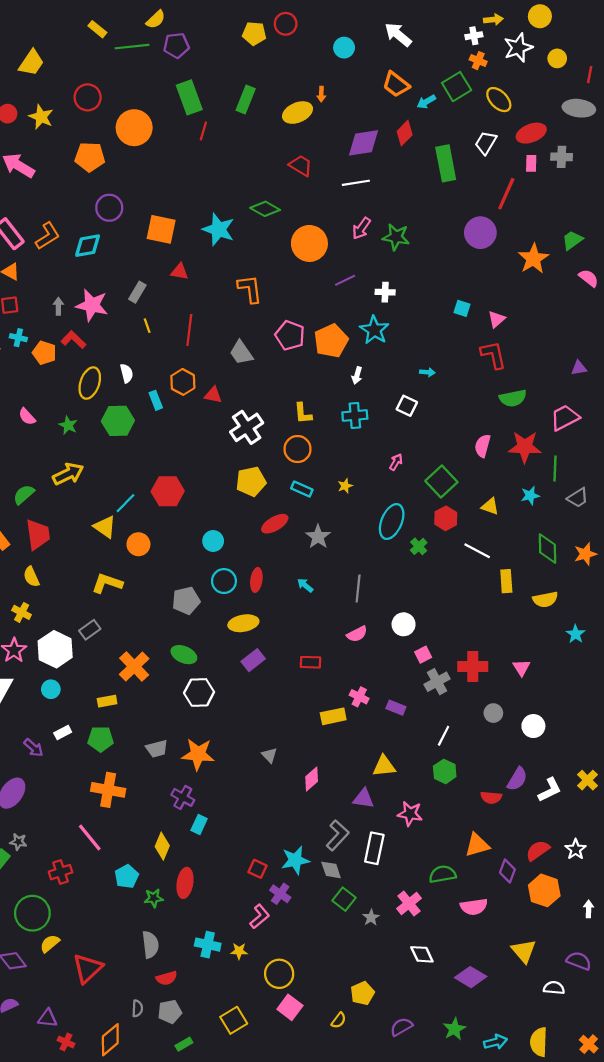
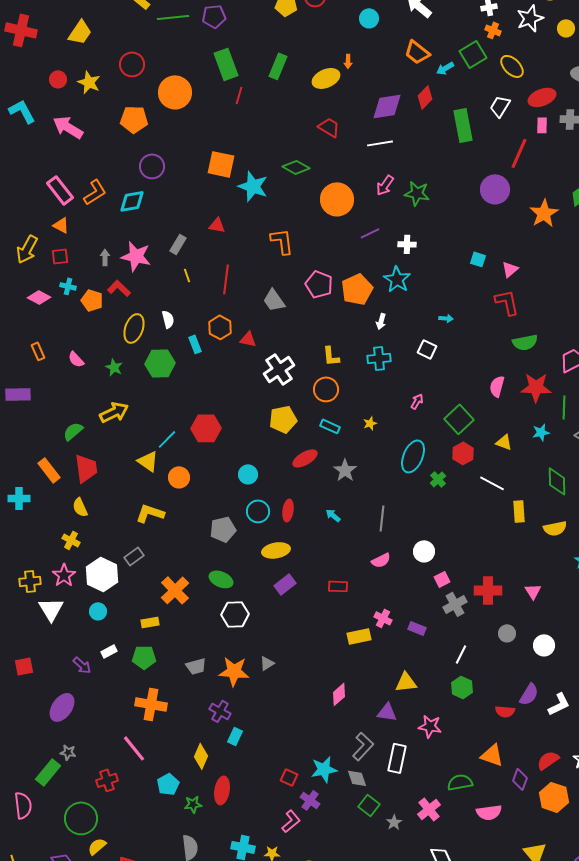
orange square: (161, 229) -> (221, 164), moved
gray triangle: (269, 755) -> (267, 663), moved, turned 42
orange triangle: (477, 845) -> (492, 755), turned 35

